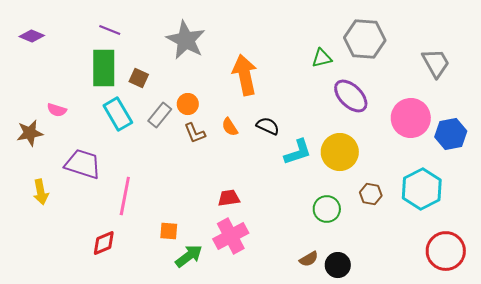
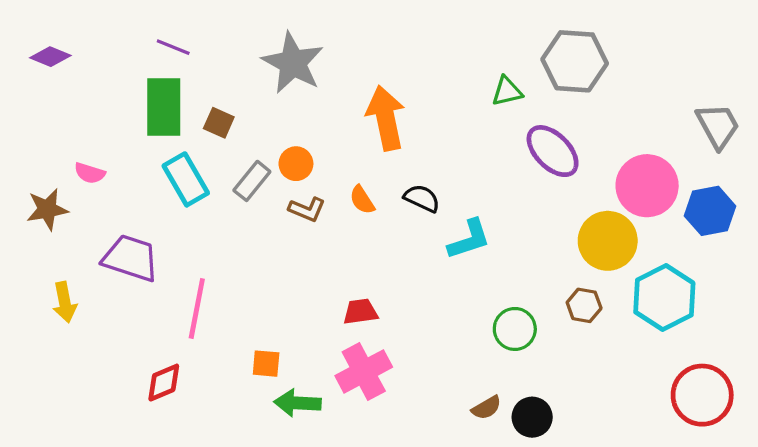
gray trapezoid: (436, 63) -> (718, 126), moved
brown L-shape: (195, 133) -> (307, 209), turned -45
yellow circle: (340, 152) -> (608, 241), moved
green arrow: (189, 256) -> (298, 403), turned -140

